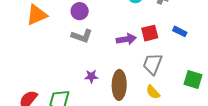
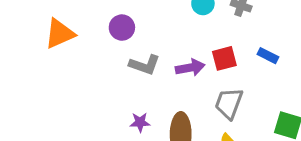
gray L-shape: (82, 36) -> (145, 65), moved

